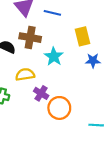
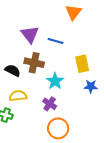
yellow semicircle: (25, 75) -> (18, 96), moved
purple cross: (41, 93) -> (50, 104), moved

